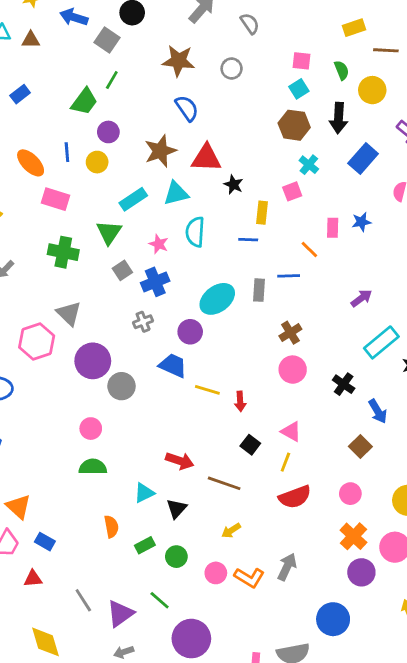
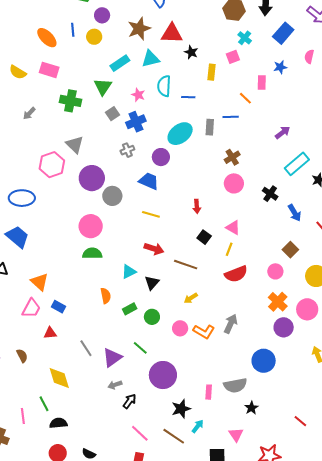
pink rectangle: (55, 199) -> (49, 70), moved
blue star: (361, 222) -> (280, 67), moved
blue line: (248, 240) -> (188, 97), moved
yellow line: (207, 390) -> (151, 214), moved
pink circle: (91, 429) -> (91, 226), size x1.5
brown square: (360, 446) -> (290, 250), moved

